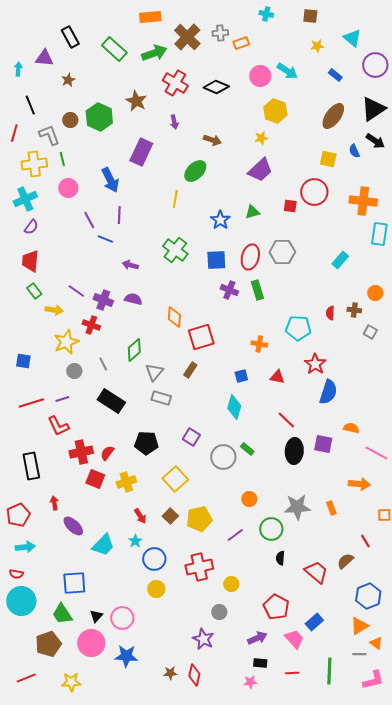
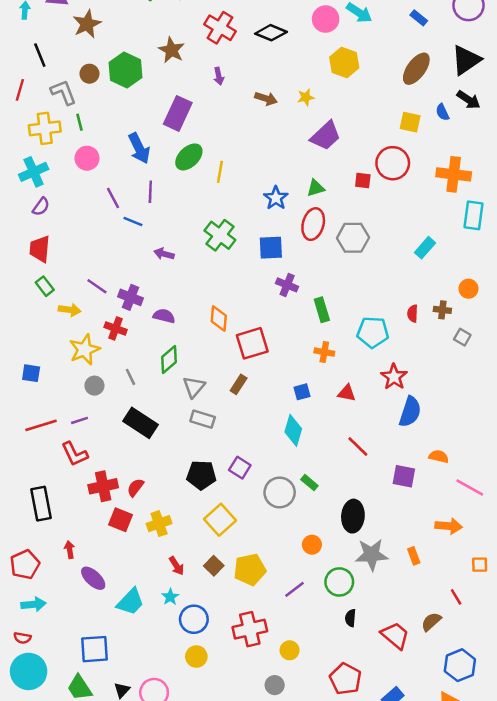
brown star: (68, 80) -> (87, 24), size x1.6
yellow star: (261, 138) -> (306, 97), moved
green ellipse: (195, 171) -> (189, 157), moved
red ellipse: (250, 257) -> (313, 224), moved
green rectangle: (257, 290) -> (322, 310), moved
purple semicircle: (133, 299) -> (164, 316), moved
black pentagon: (146, 443) -> (201, 475), moved
black ellipse: (294, 451) -> (353, 516), moved

